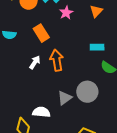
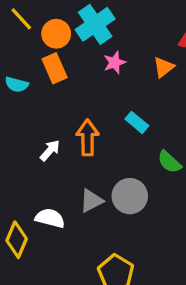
orange rectangle: (41, 33) -> (55, 68), moved
cyan rectangle: (97, 47) -> (137, 122), moved, turned 32
white arrow: (35, 62) -> (50, 150), moved

